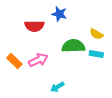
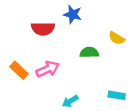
green semicircle: (73, 46) -> (89, 52), size x0.7
cyan rectangle: (96, 54) -> (117, 95), moved

